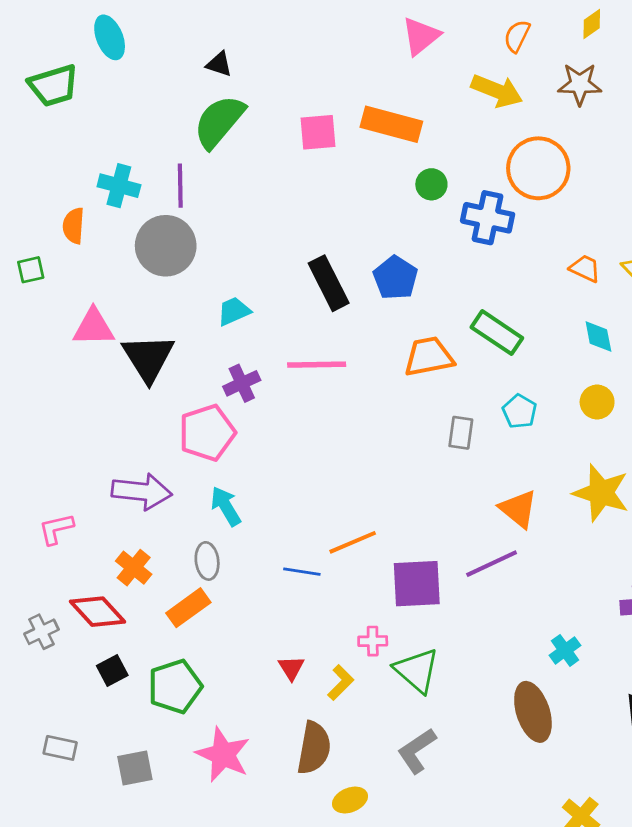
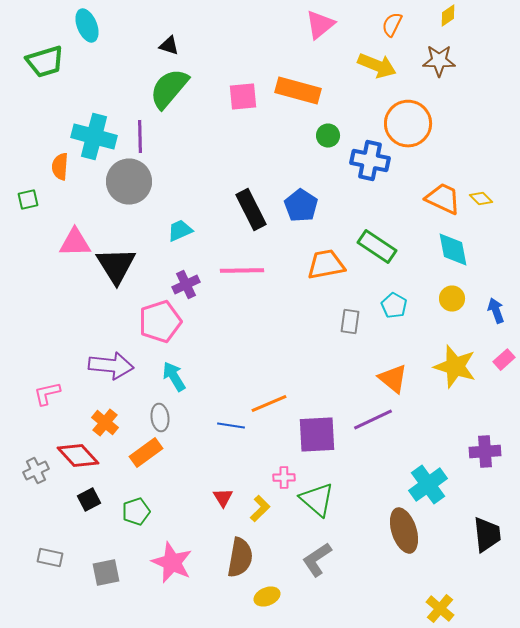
cyan cross: (119, 186) -> (94, 137), size x1.4
orange trapezoid: (585, 268) -> (443, 199), size x1.5
cyan diamond: (598, 337) -> (453, 250), size x1.4
cyan cross: (565, 650) -> (428, 485), size x1.6
green pentagon: (175, 686) -> (136, 512), size x0.7

